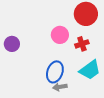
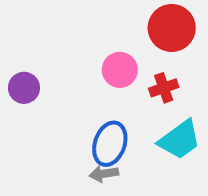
gray arrow: (60, 87) -> (104, 174), moved

